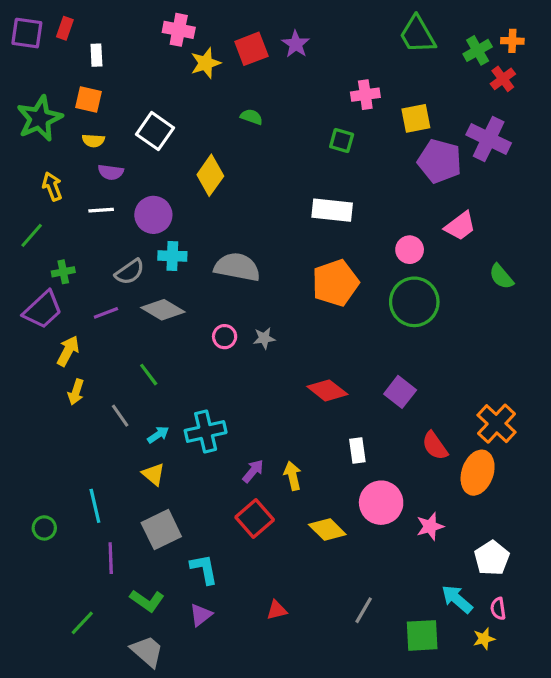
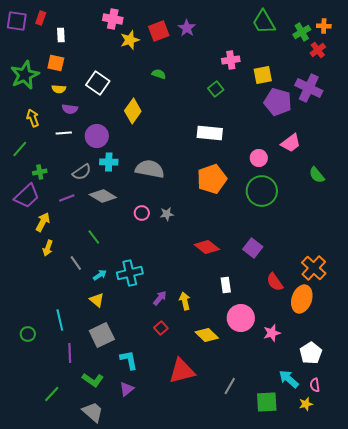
green square: (342, 141) -> (216, 89), turned 35
red square: (255, 518) -> (161, 328), size x0.6
red triangle: (277, 610) -> (182, 371), moved, size x2.0

